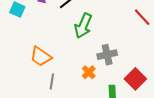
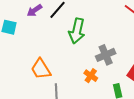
orange trapezoid: (41, 57) -> (41, 69), turned 35

